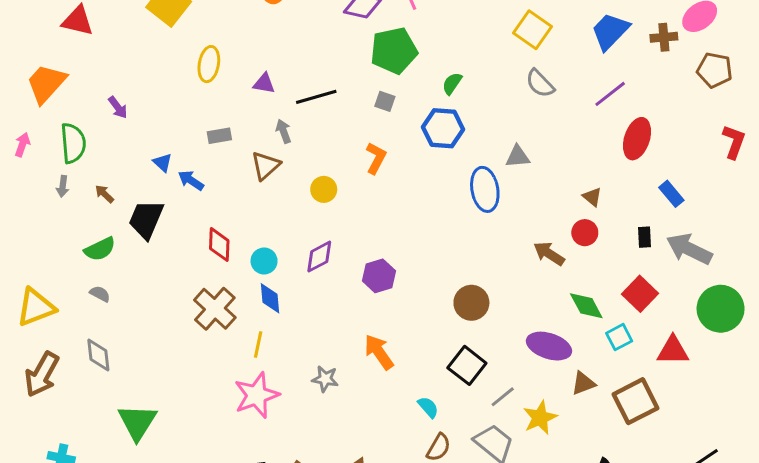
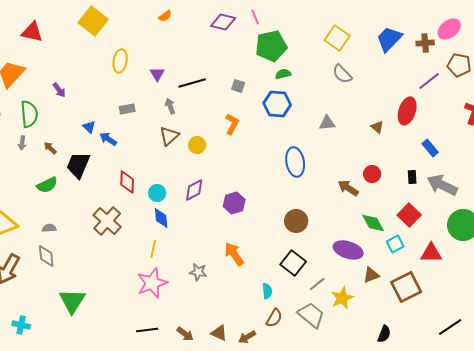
green pentagon: (394, 51) -> (271, 46), moved
purple triangle: (264, 83) -> (157, 74), turned 49
green semicircle: (452, 83) -> (283, 74), turned 42
purple line: (610, 94) -> (429, 81), moved
brown triangle: (266, 166) -> (169, 136), moved
blue ellipse: (485, 189) -> (295, 162), moved
brown triangle: (592, 197) -> (377, 127), moved
gray semicircle: (100, 294) -> (49, 228), moved, turned -32
brown cross: (215, 309) -> (107, 221), moved
cyan semicircle: (428, 407) -> (267, 291), turned 35

